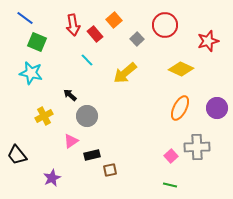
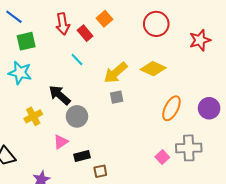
gray square: (137, 39) -> (117, 97), moved, turned 32
green square: (37, 42) -> (26, 41), turned -36
yellow diamond: (181, 69) -> (153, 69), moved
black arrow: (70, 95) -> (60, 95), size x1.6

